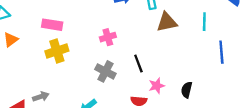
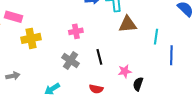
cyan line: (204, 22) -> (156, 37), moved
pink rectangle: (52, 25) -> (14, 17), moved
pink star: (157, 86) -> (125, 71), moved

